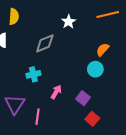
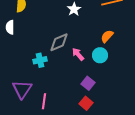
gray diamond: (45, 43) -> (59, 42), moved
pink arrow: (56, 92) -> (78, 54), moved, turned -72
red square: (92, 119) -> (86, 103), moved

